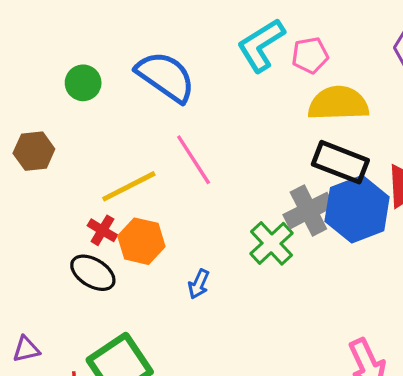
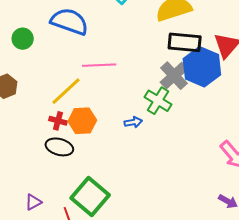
pink line: (194, 160) -> (99, 65), turned -44
blue arrow: (199, 284) -> (133, 122), moved, turned -108

